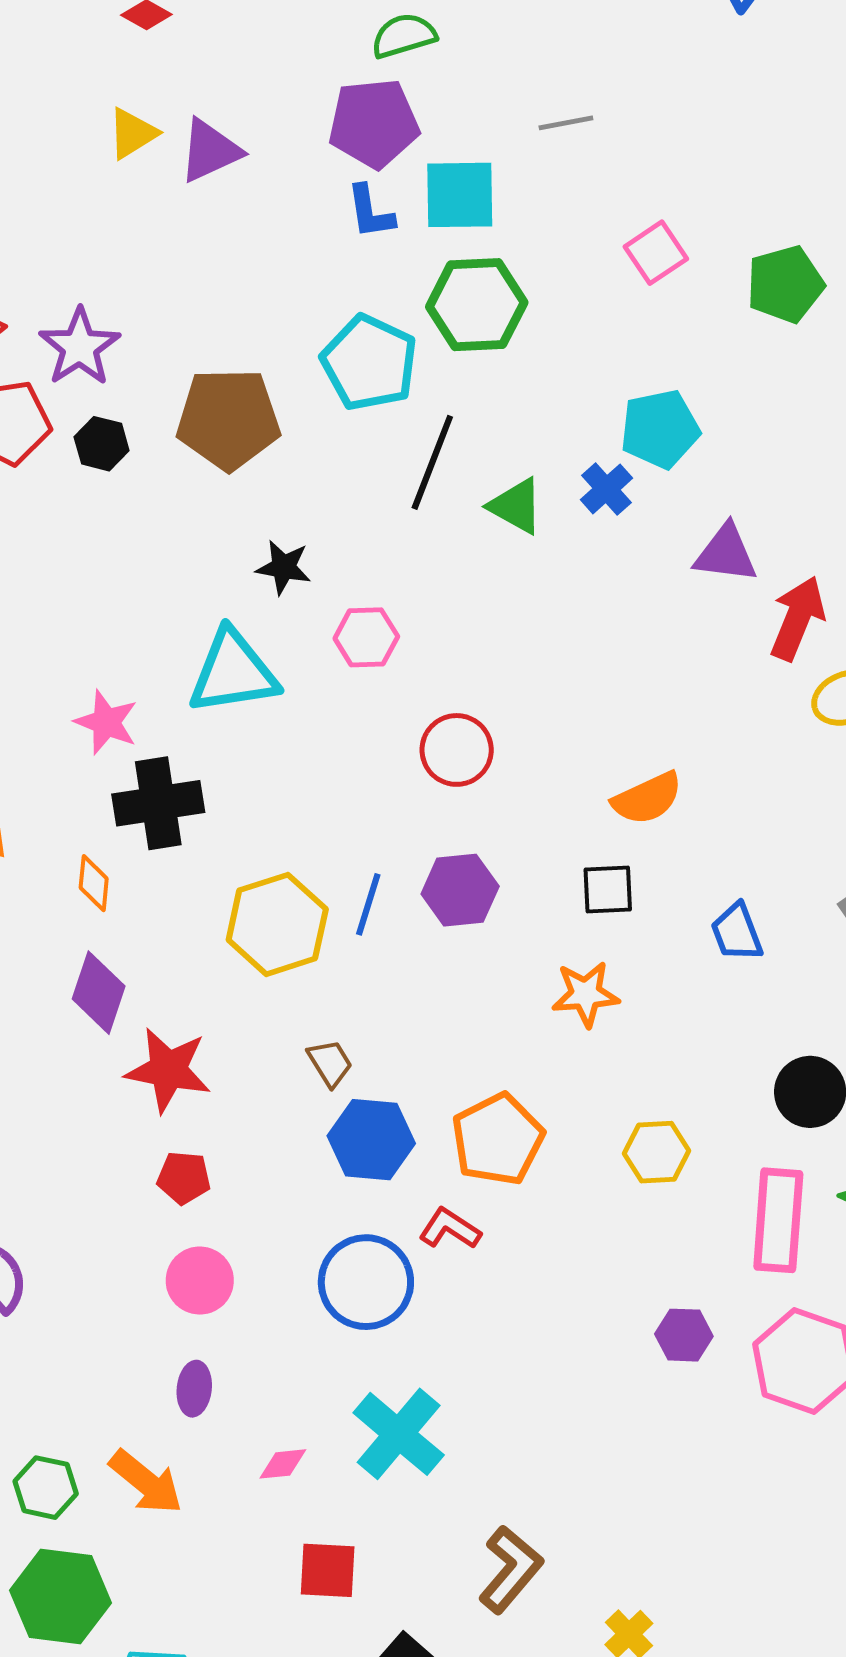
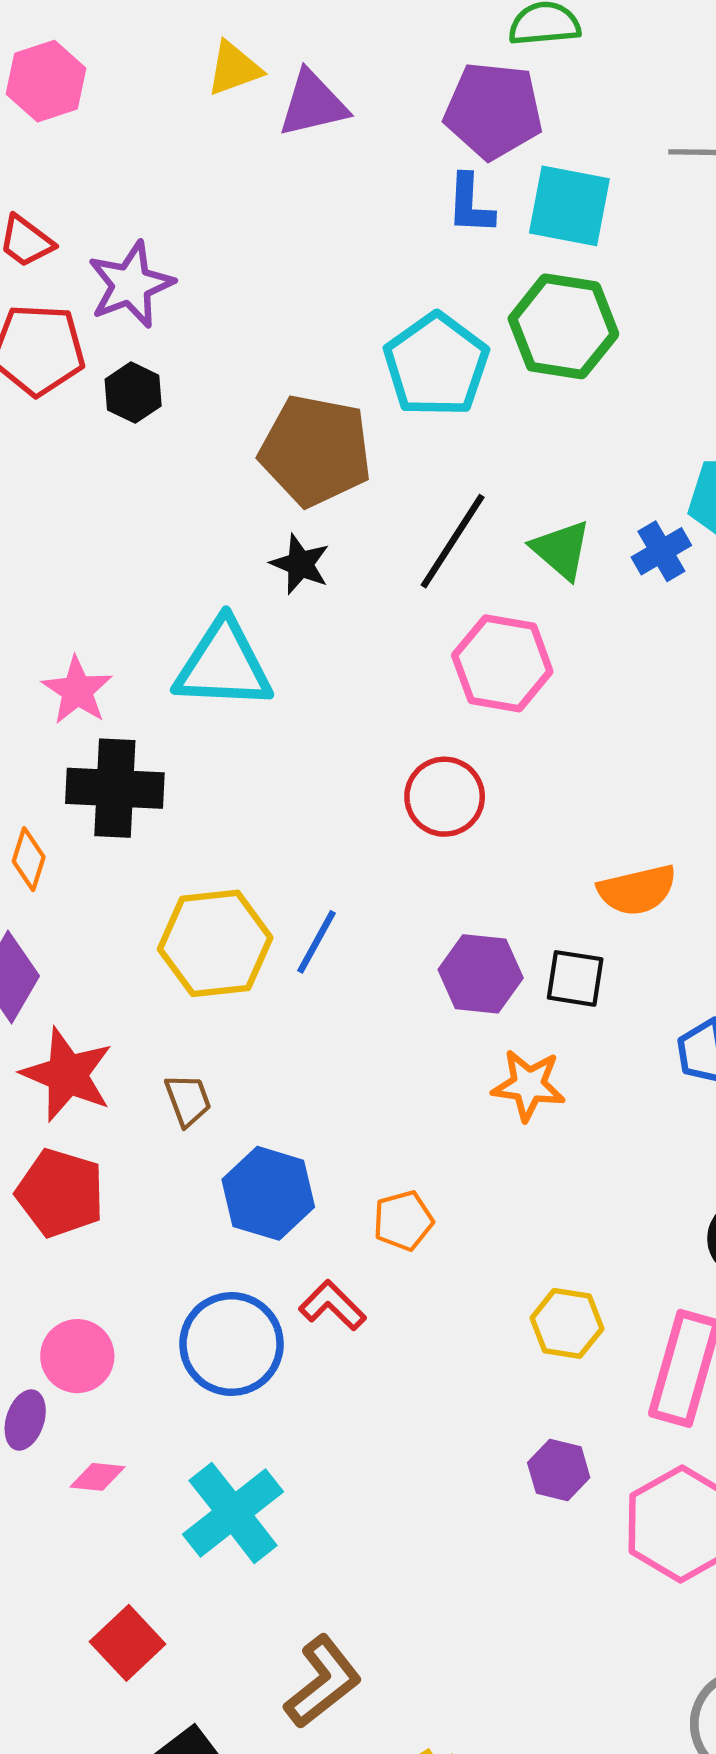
brown pentagon: (228, 419) -> (316, 450), moved
black line: (432, 462) -> (453, 541), moved
pink hexagon: (366, 637) -> (502, 663), moved, size x1.4
purple hexagon: (460, 890) -> (481, 974), moved
brown trapezoid: (330, 1063) -> (188, 1100), moved
orange pentagon: (498, 1139) -> (403, 1221), size x0.6
yellow hexagon: (656, 1152) -> (567, 1323), moved
red pentagon: (184, 1178) -> (60, 1193), size x1.5
pink circle: (200, 1281) -> (77, 1356), moved
pink diamond: (283, 1464) -> (98, 1477), moved
red square: (328, 1570) -> (128, 1643), turned 32

